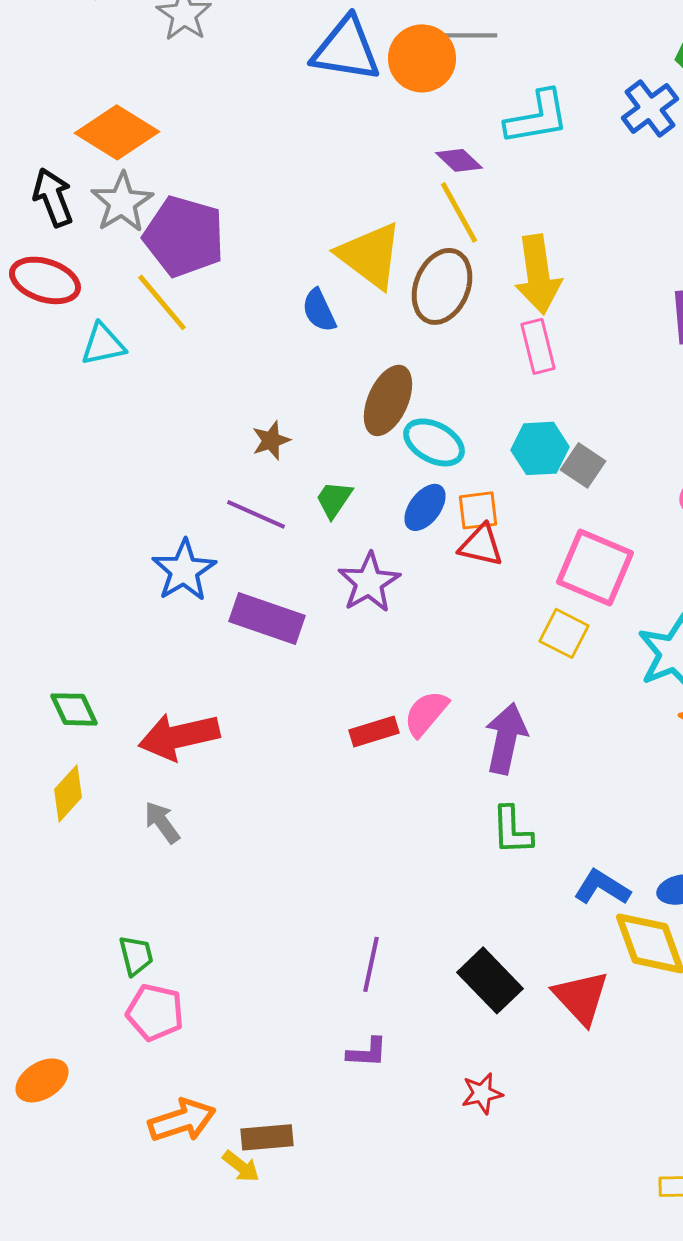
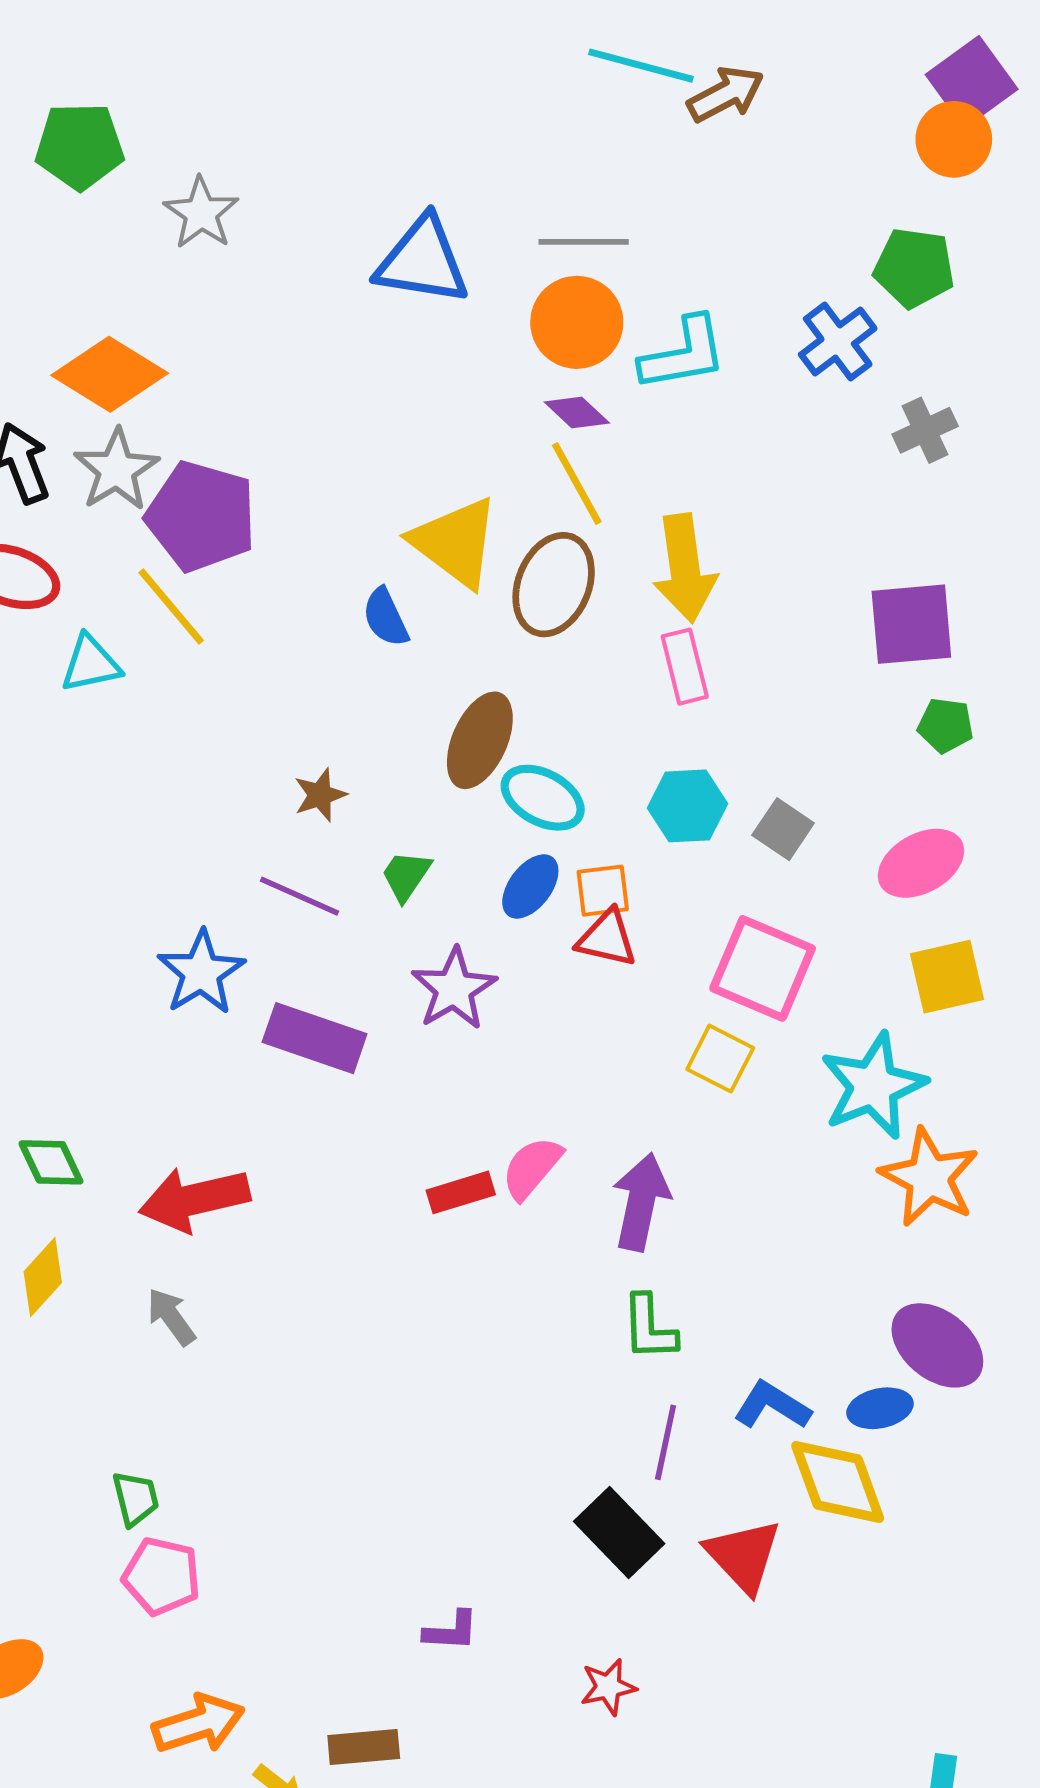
orange circle: (422, 58) -> (577, 322), moved
gray square: (583, 465) -> (783, 829), moved
purple line: (371, 964) -> (666, 1442), moved
brown rectangle: (267, 1137) -> (364, 1747), moved

